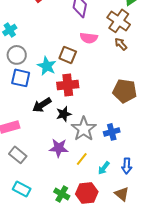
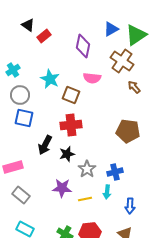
brown arrow: (121, 44) -> (134, 87), moved
cyan star: (47, 66) -> (50, 79), moved
black arrow: (42, 105) -> (45, 145), turned -30
gray star: (84, 129) -> (87, 169), size x0.7
yellow line: (82, 159) -> (85, 199), turned 40
cyan arrow: (104, 168) -> (107, 192), moved, turned -32

